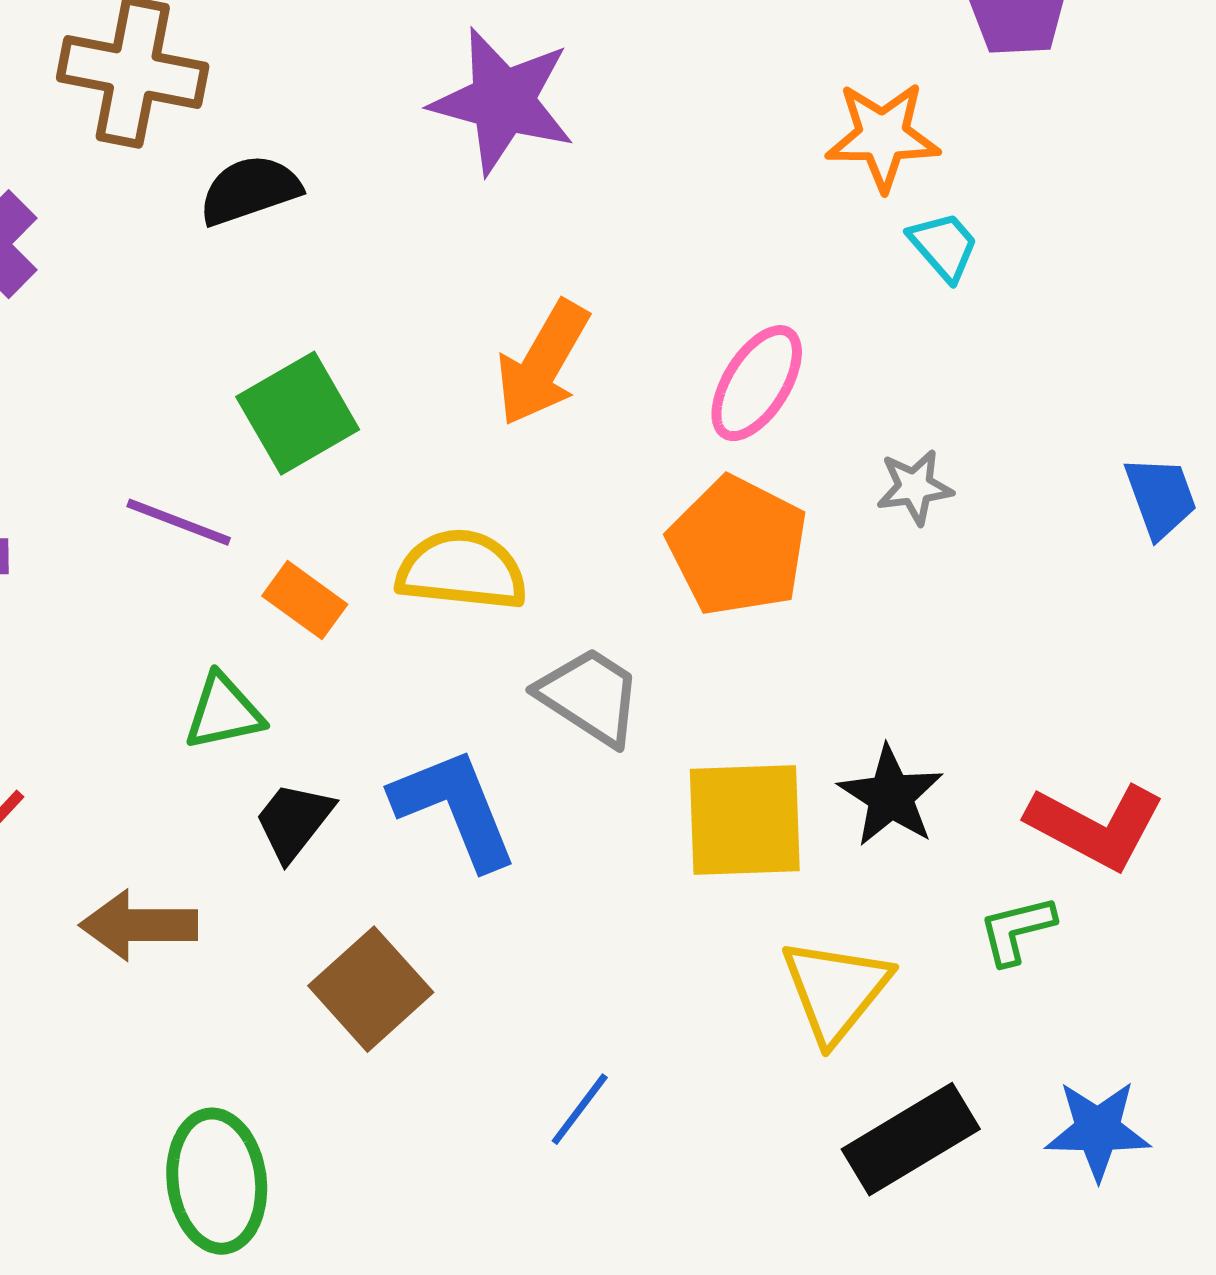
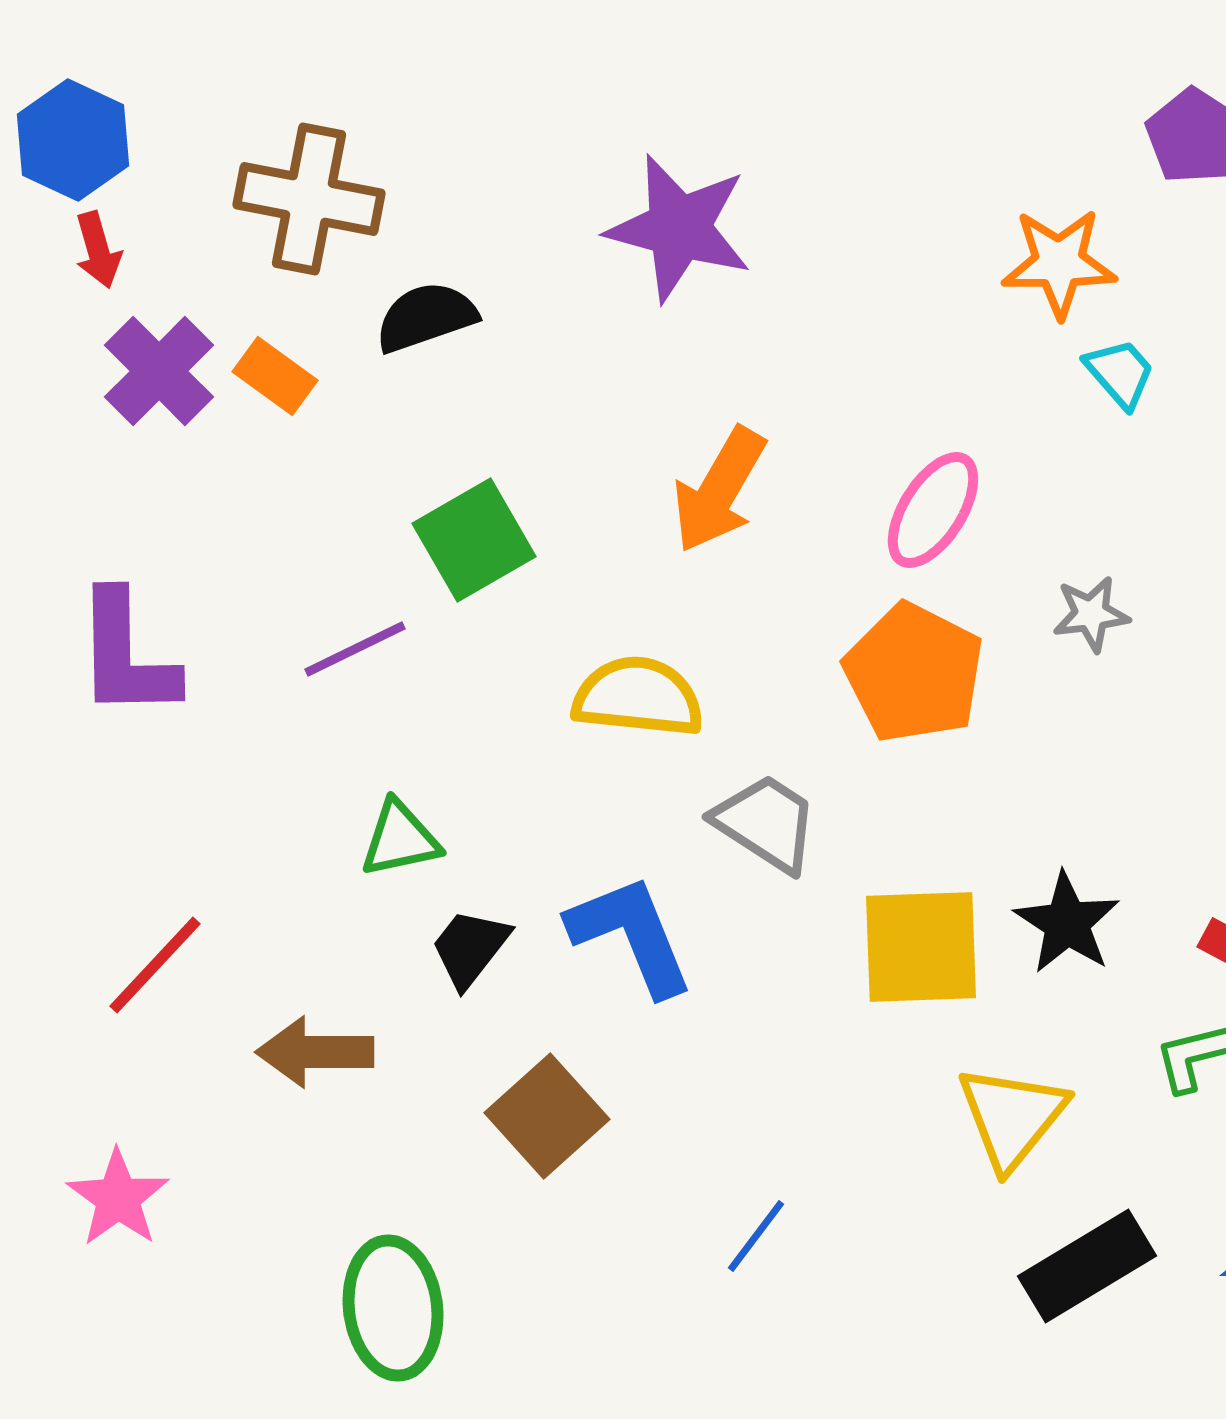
purple line: (179, 522) -> (355, 649), turned -47
orange rectangle: (305, 600) -> (275, 376), moved

